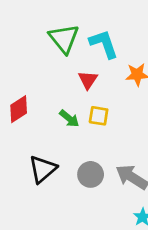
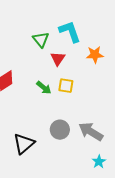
green triangle: (64, 39) -> (41, 40), moved, size x0.7
black triangle: (43, 169) -> (24, 144), moved

